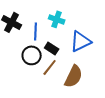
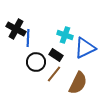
cyan cross: (57, 19) -> (65, 35), moved
blue line: (36, 31) -> (28, 38), moved

